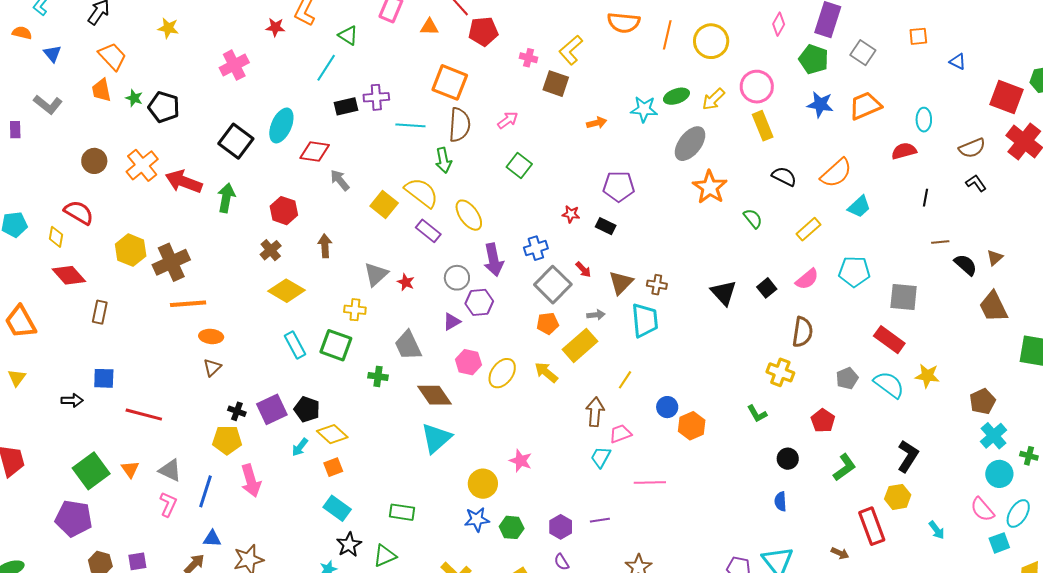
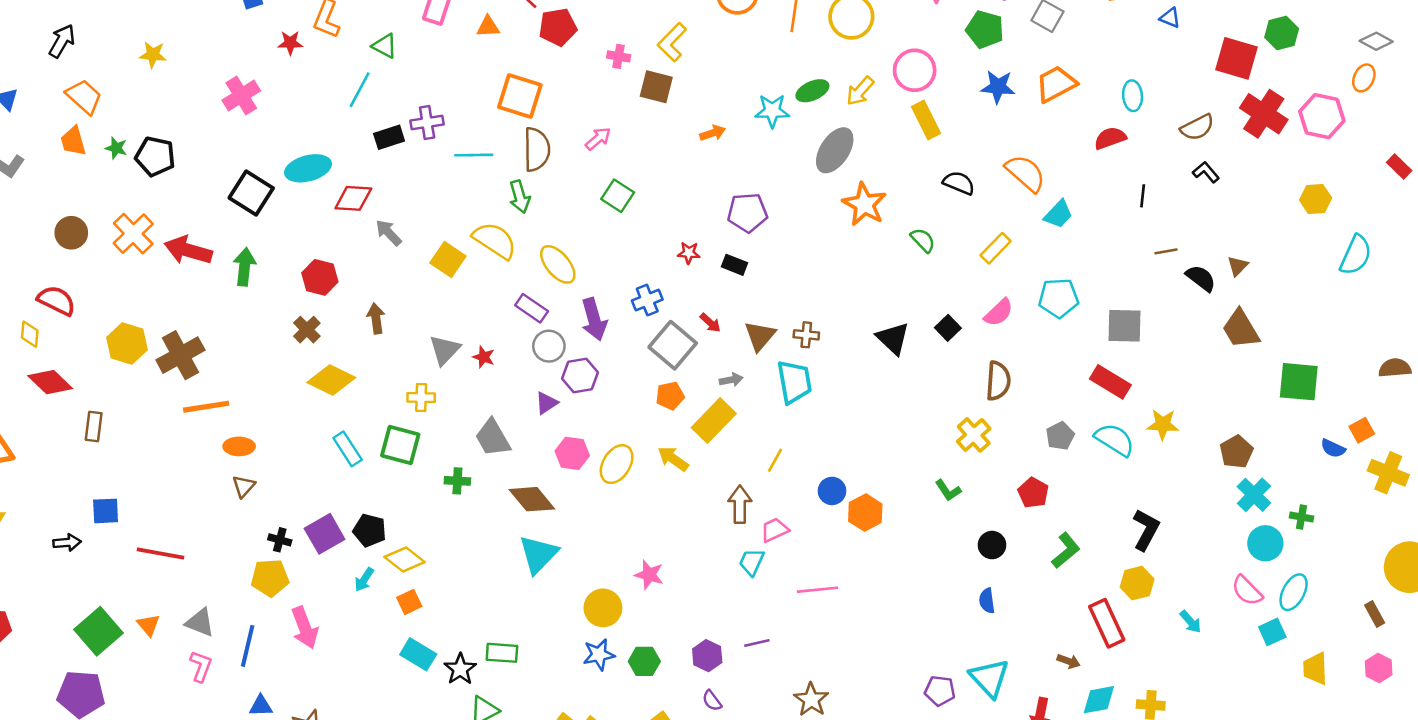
cyan ellipse: (281, 125) -> (308, 168), turned 56
orange semicircle: (836, 173) -> (1025, 173), turned -92
purple rectangle: (428, 231) -> (532, 308), moved
yellow cross: (780, 372) -> (974, 435), turned 32
black star: (349, 545) -> (460, 669), moved

